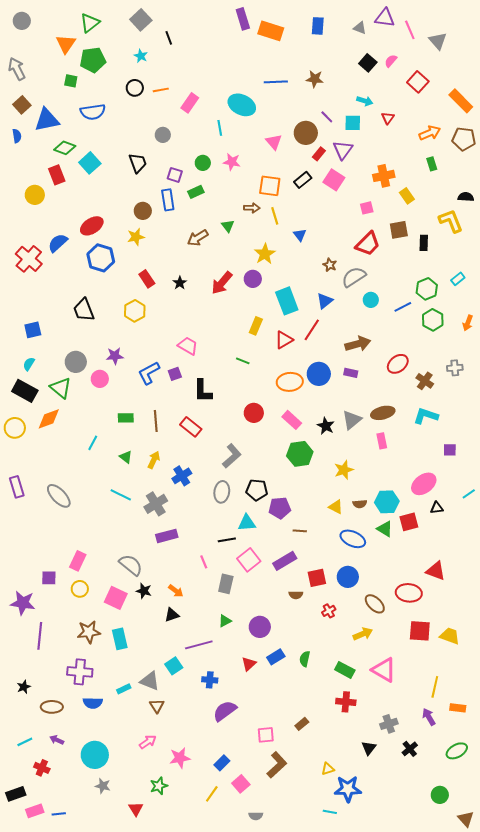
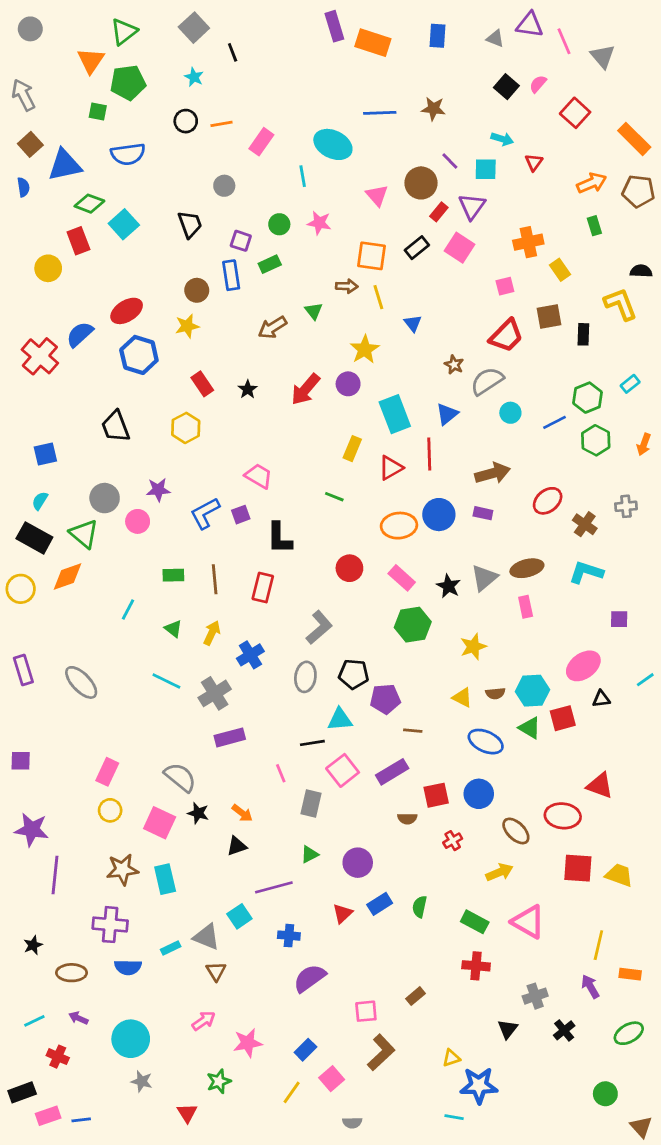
red line: (312, 330) -> (429, 454), turned -35
red rectangle: (191, 427) -> (263, 587), turned 65
purple square: (49, 578) -> (21, 761), moved

